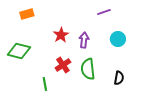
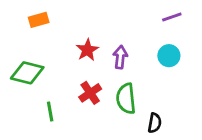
purple line: (104, 12) -> (172, 17), moved
black semicircle: (119, 78) -> (155, 123), moved
green line: (45, 84) -> (50, 112), moved

